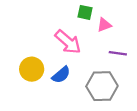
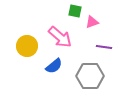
yellow circle: (32, 69) -> (27, 46), moved

